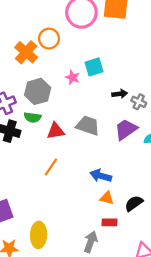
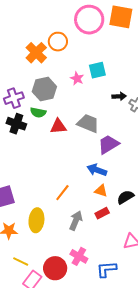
purple trapezoid: (126, 129) -> (108, 144), moved
orange line: (51, 167) -> (62, 193), moved
red rectangle: (109, 222) -> (102, 213), turned -32
gray arrow: (91, 242) -> (76, 221), moved

